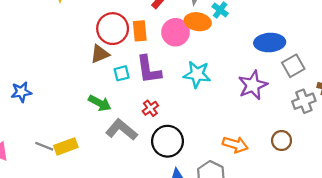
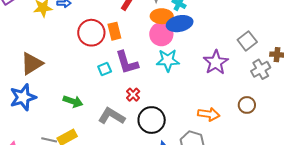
pink circle: (176, 32) -> (161, 34), moved
blue ellipse: (270, 43) -> (180, 24), moved
brown triangle: (100, 54) -> (32, 63), moved, size x1.4
blue star: (21, 92) -> (23, 97), size x1.5
green arrow: (100, 103) -> (73, 101), moved

